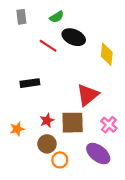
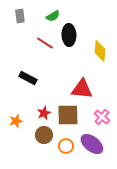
black ellipse: (74, 37) -> (69, 35), turned 65
black rectangle: (30, 83) -> (28, 78), turned 36
red triangle: (88, 95) -> (82, 89), turned 45
orange circle: (60, 160) -> (66, 146), moved

